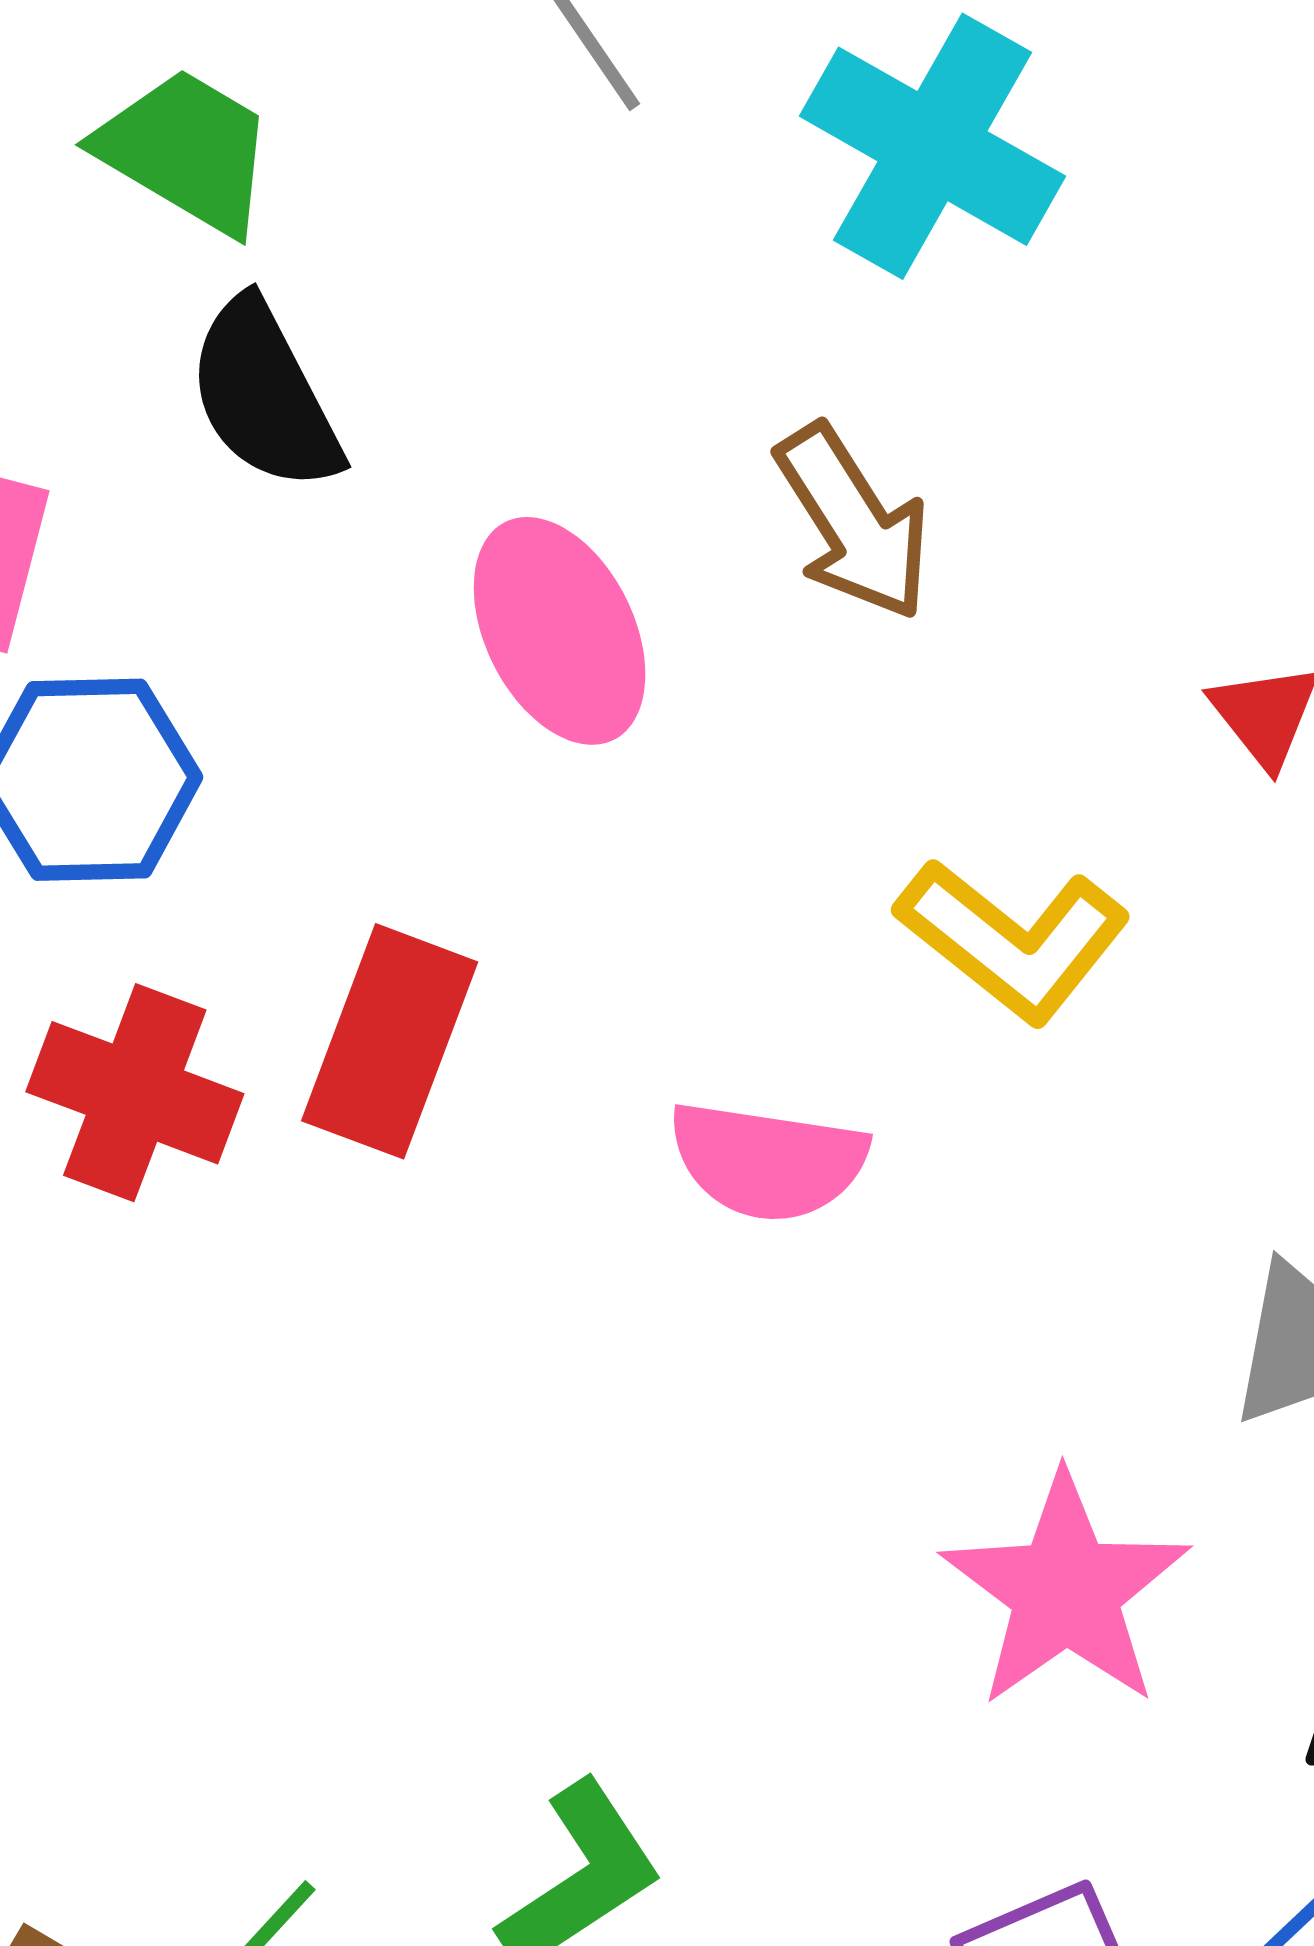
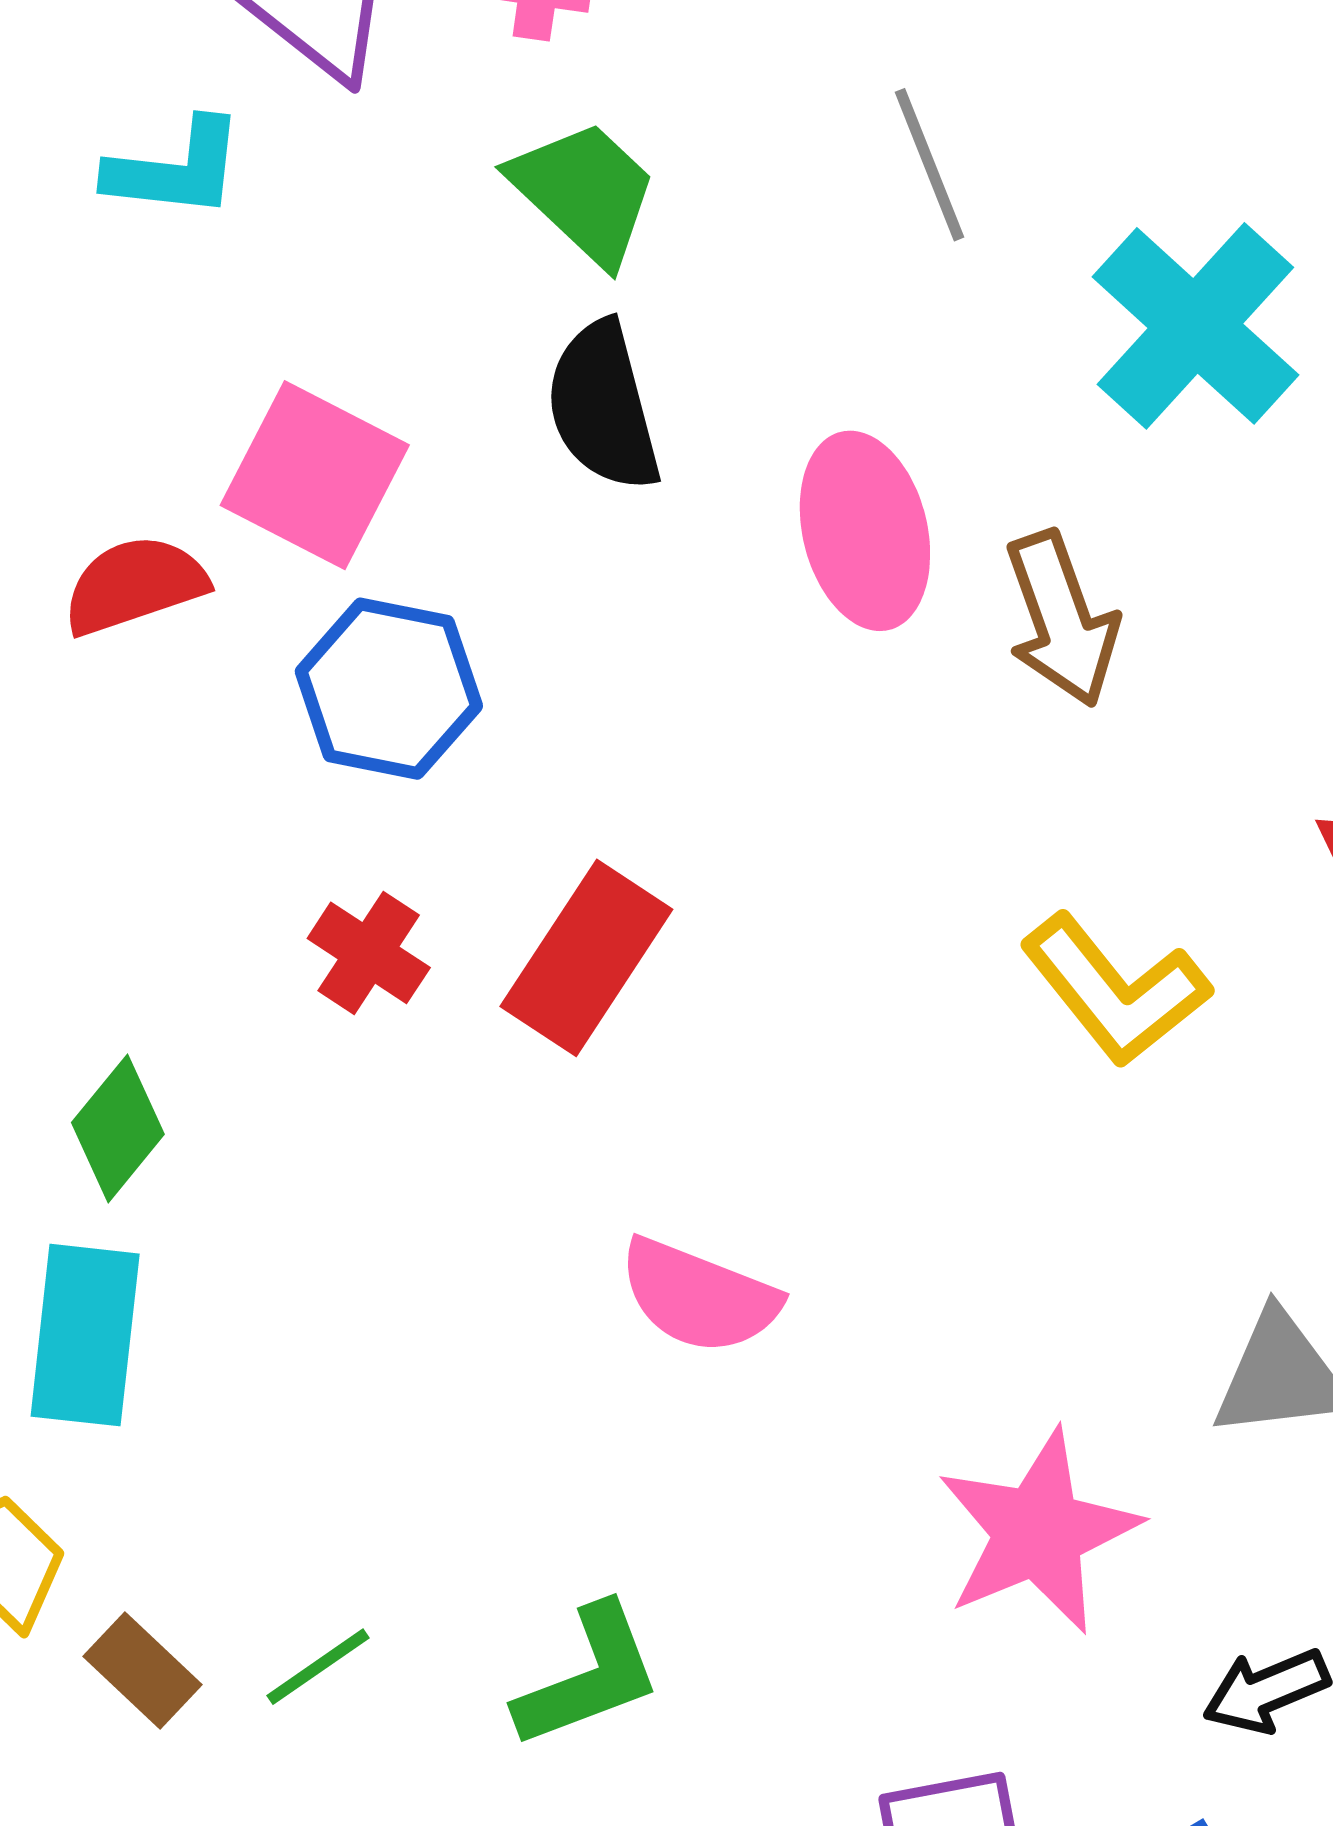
pink ellipse: (560, 631) -> (865, 531), moved
red cross: (135, 1093) -> (369, 953), size x0.7
pink semicircle: (768, 1161) -> (699, 1296), moved

